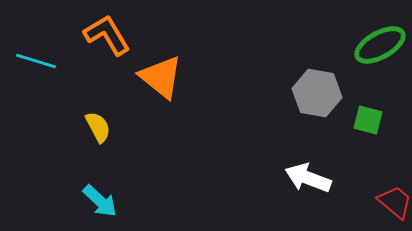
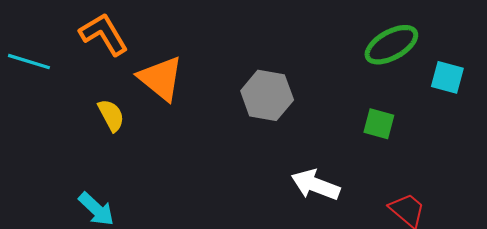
gray hexagon: (317, 93) -> (267, 95), moved
yellow semicircle: (98, 127) -> (111, 115), moved

